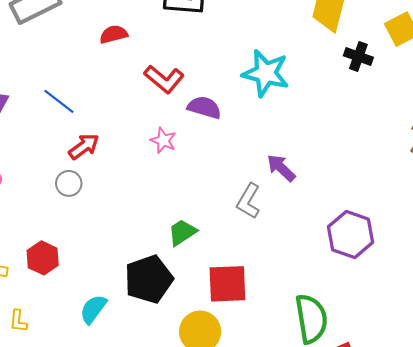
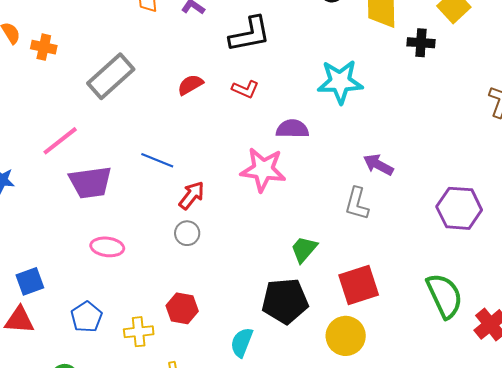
red L-shape: (164, 79) -> (245, 89), moved, size x0.7
pink star: (163, 140) -> (263, 170), size x1.8
black pentagon: (149, 279) -> (285, 301), turned 30

